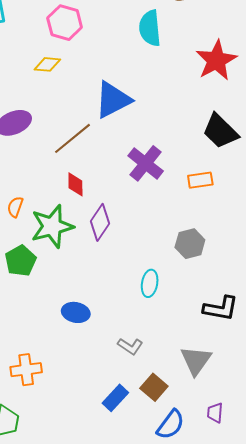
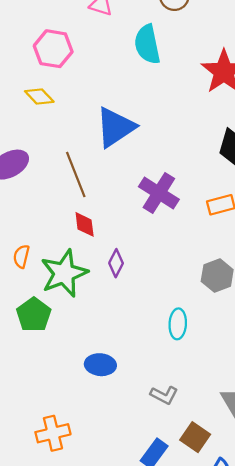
yellow diamond: (47, 64) -> (39, 97), turned 48
brown line: (72, 138) -> (76, 175), turned -66
purple diamond: (100, 222) -> (116, 263), size x0.7

